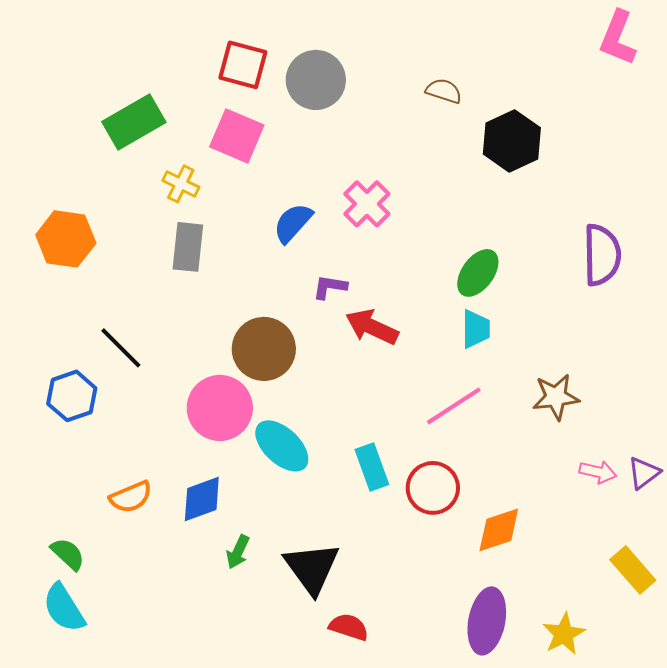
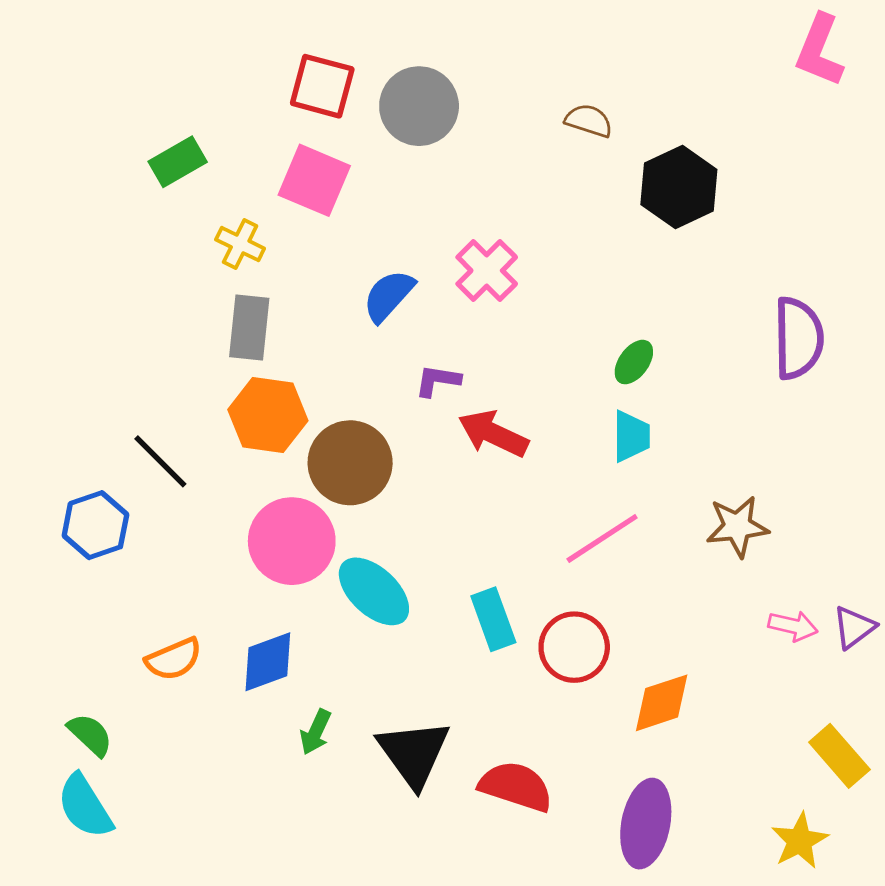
green rectangle: (134, 122) -> (178, 162), size x0.7
orange hexagon: (66, 239) -> (268, 415), moved
green ellipse: (478, 273) -> (634, 362), size x0.7
red semicircle: (349, 627) -> (516, 786), moved, size x1.4
yellow star: (564, 634) -> (800, 841), moved

